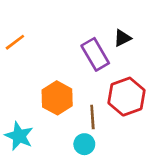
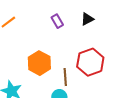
purple rectangle: (95, 54) -> (57, 21), moved, size x0.6

